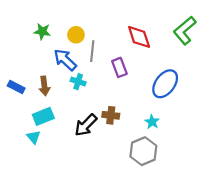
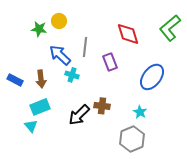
yellow circle: (76, 35) -> (59, 21), moved

